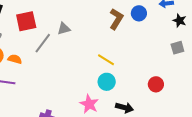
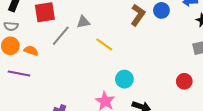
yellow line: (106, 60) -> (104, 44), moved
red circle: (156, 84) -> (184, 81), moved

